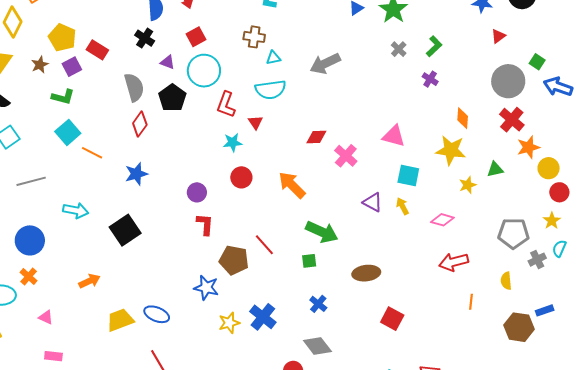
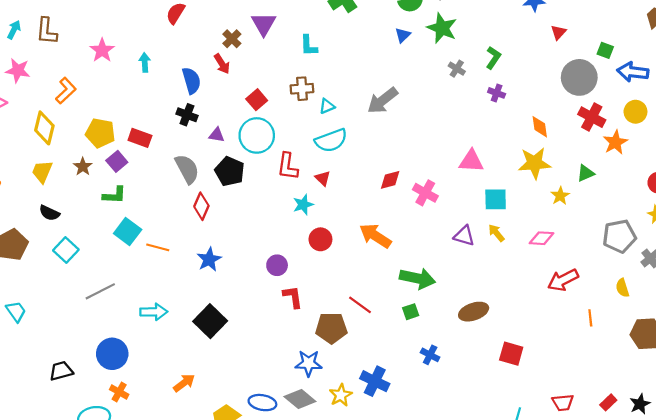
red square: (196, 37) -> (257, 100), moved
yellow circle: (549, 168) -> (635, 112), moved
gray diamond: (317, 346) -> (300, 399), moved

